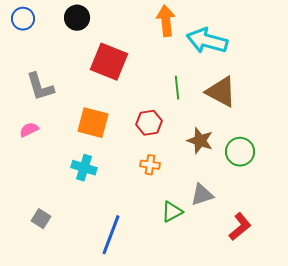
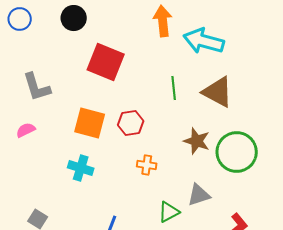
red hexagon: (149, 123) -> (131, 123), moved
green circle: (240, 152) -> (237, 152), size x1.4

